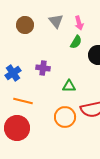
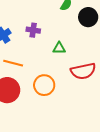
orange circle: (65, 117) -> (44, 85), moved

